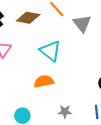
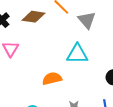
cyan triangle: (50, 51) -> (77, 54), moved, turned -35

